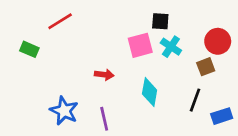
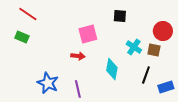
red line: (60, 21) -> (28, 14), moved, turned 66
pink square: (140, 45) -> (88, 34), moved
cyan cross: (171, 47) -> (134, 47), moved
brown square: (206, 67) -> (154, 50), turned 32

